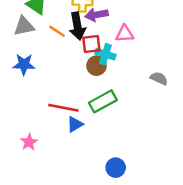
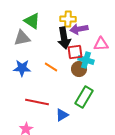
orange line: (57, 31) -> (51, 67), moved
green rectangle: (103, 101) -> (84, 97), turned -30
red line: (63, 108) -> (37, 102), moved

